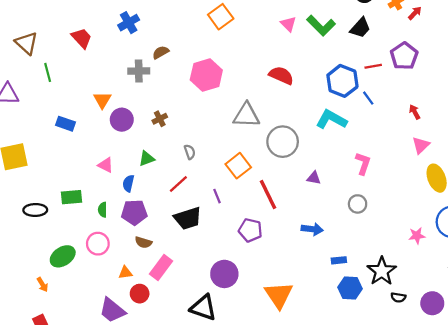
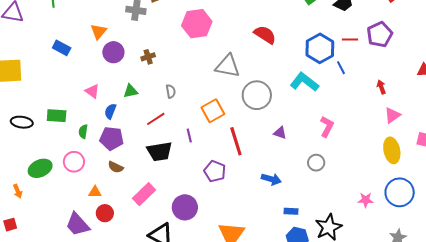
pink triangle: (421, 145) -> (392, 115), moved
pink rectangle: (161, 267) -> (144, 194), moved

